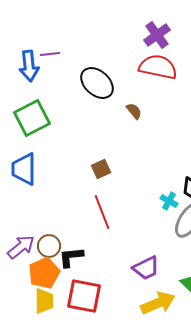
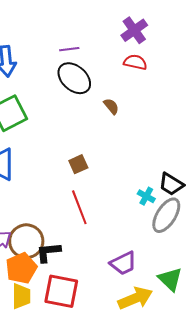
purple line: (50, 54) -> (69, 49), moved
red semicircle: (158, 67) -> (135, 62), size x0.6
brown circle: (49, 246) -> (26, 241), size x1.5

